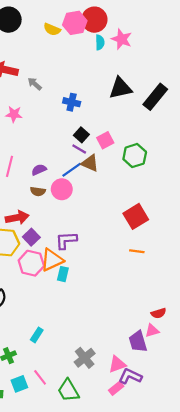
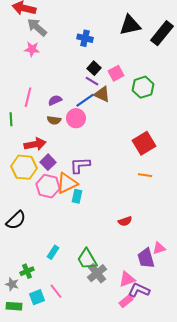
gray arrow: (35, 84) -> (37, 27), moved, size x1.5
red semicircle: (159, 313) -> (125, 221), moved
green trapezoid: (68, 390) -> (87, 259), moved

